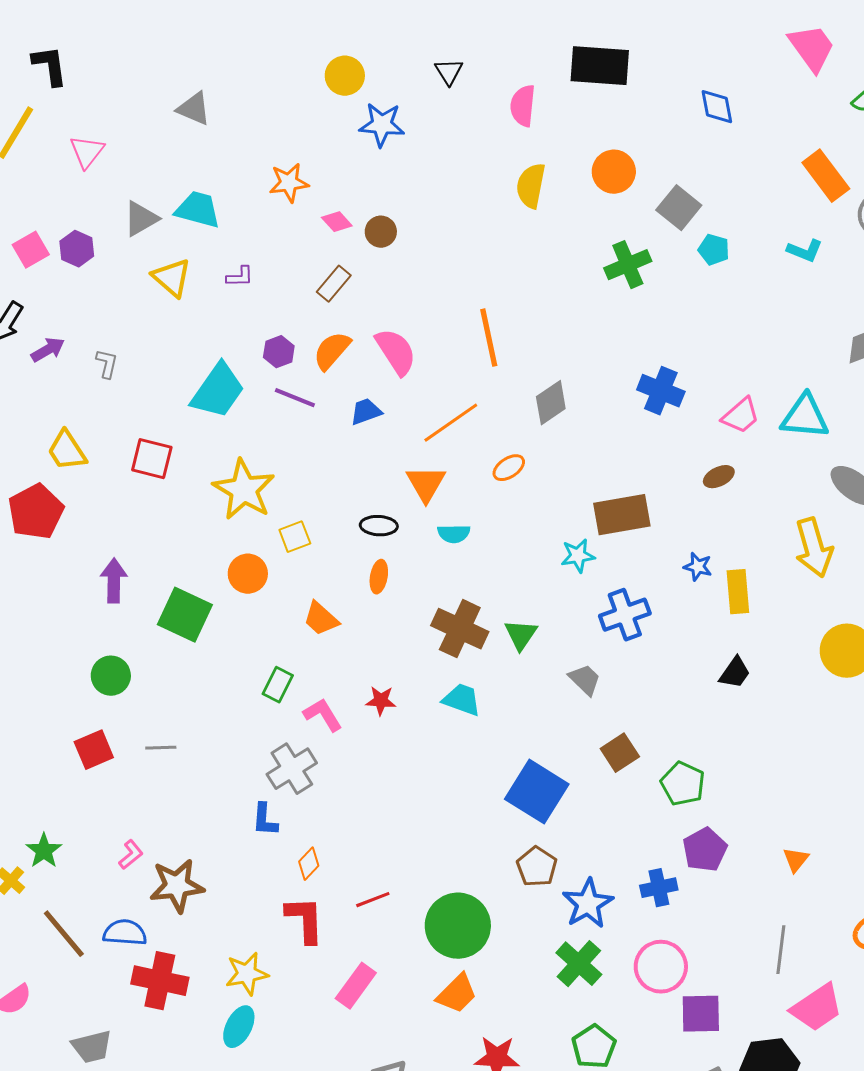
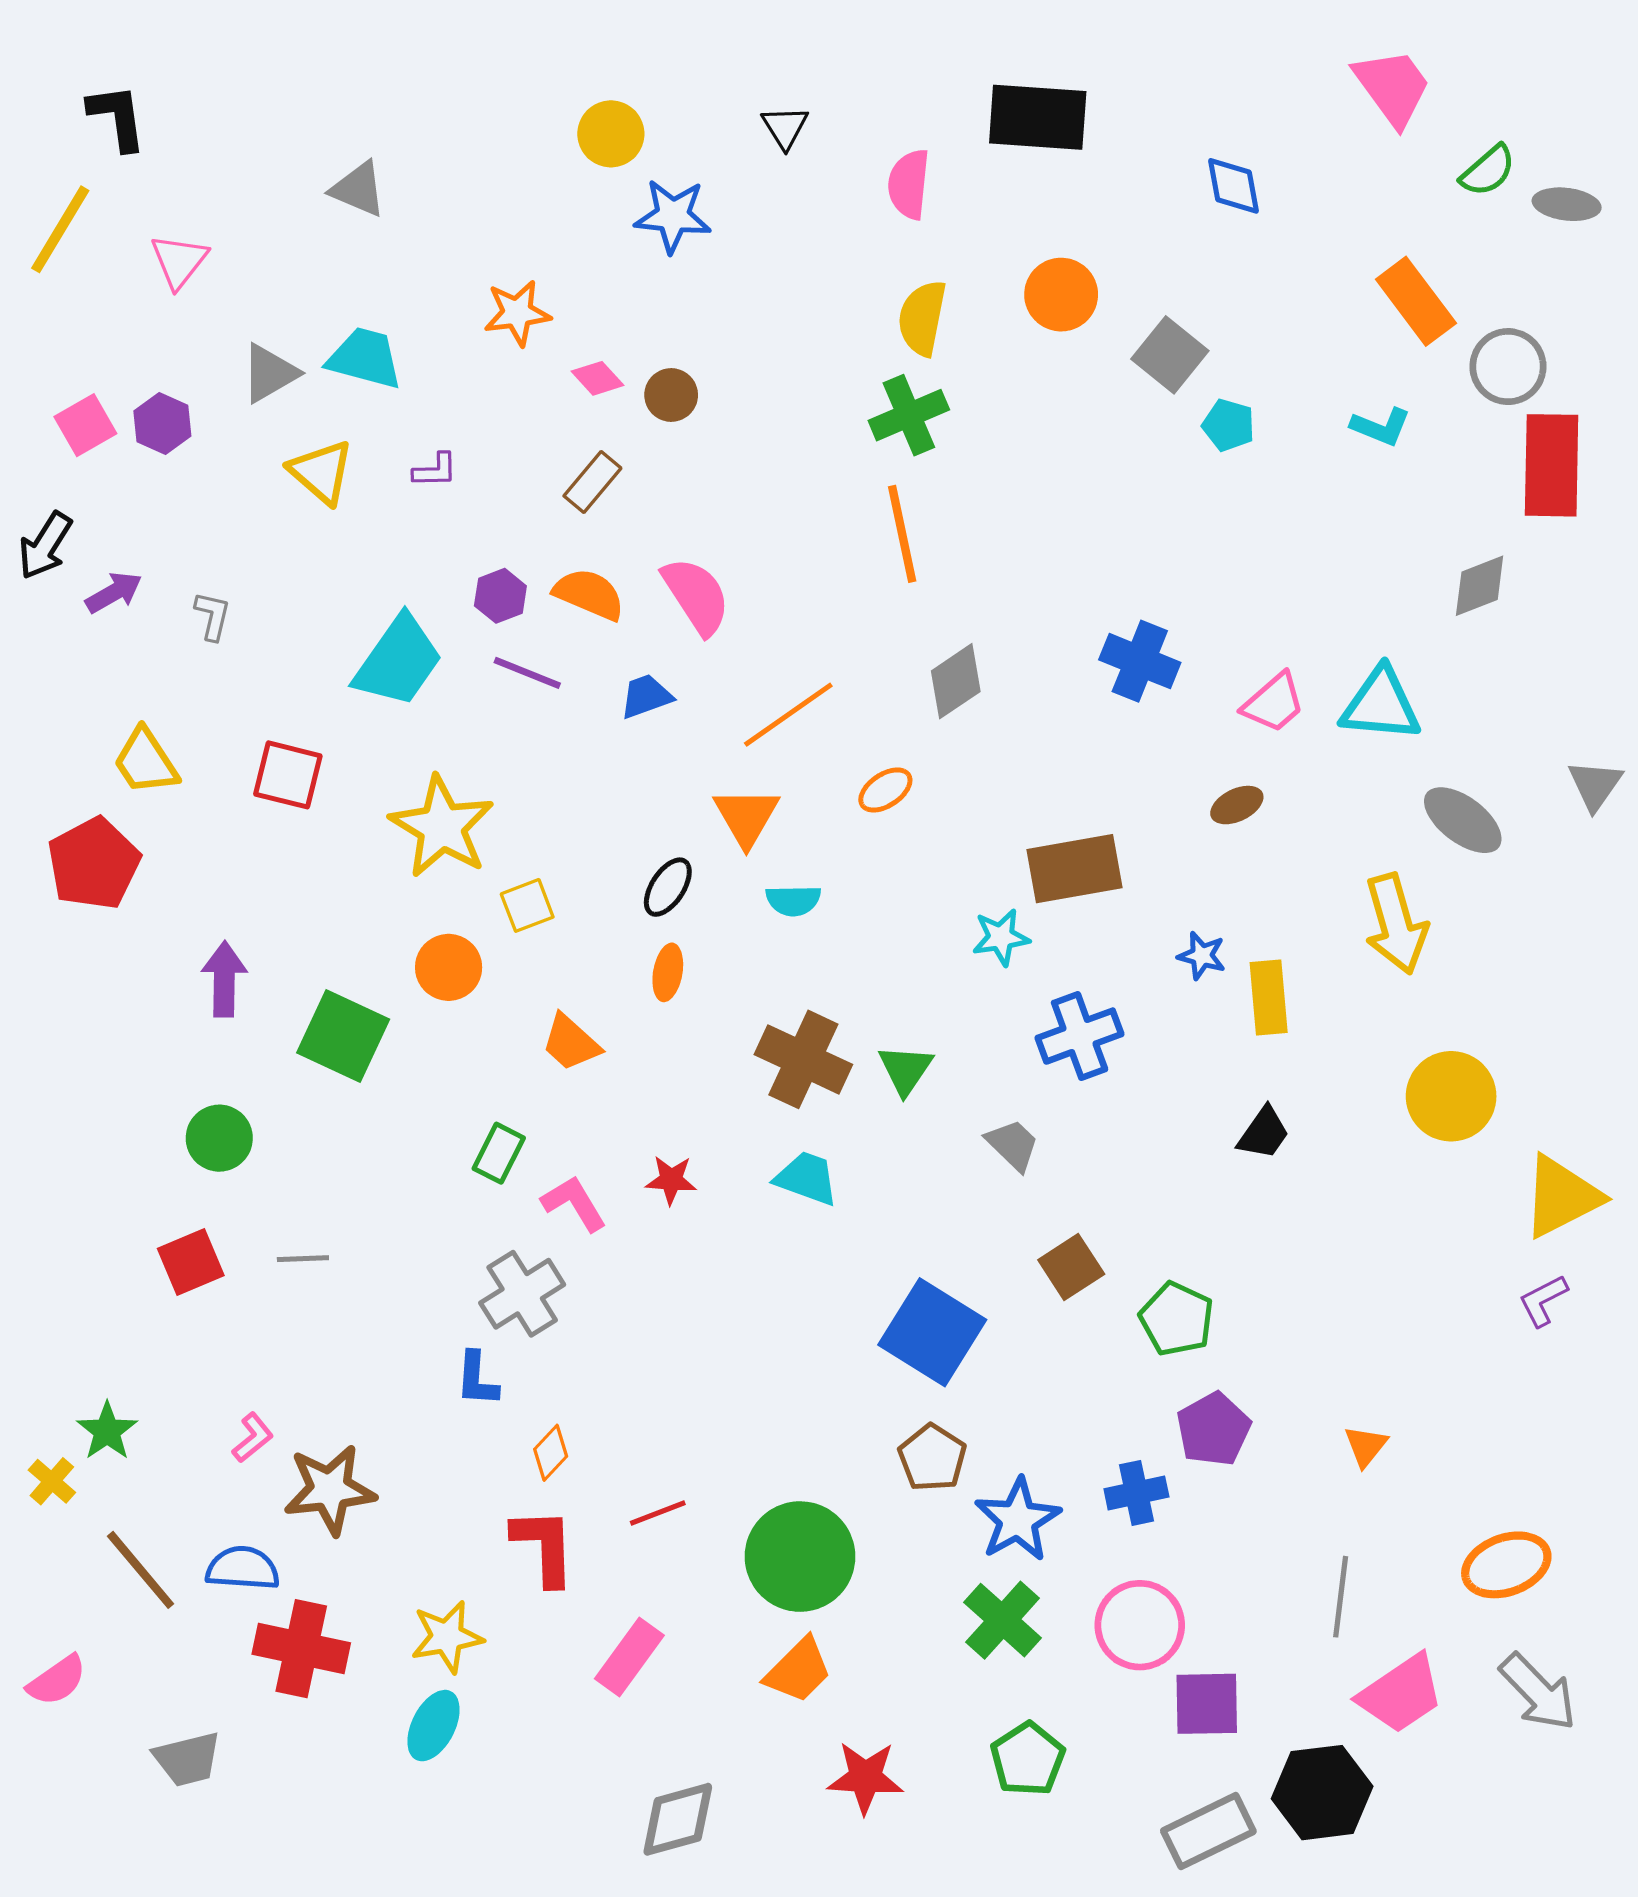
green cross: (628, 265) -> (909, 415), moved
orange line: (489, 338) -> (902, 534), moved
orange semicircle: (332, 351) -> (589, 594), turned 72
black ellipse: (379, 526) -> (668, 887), turned -60

